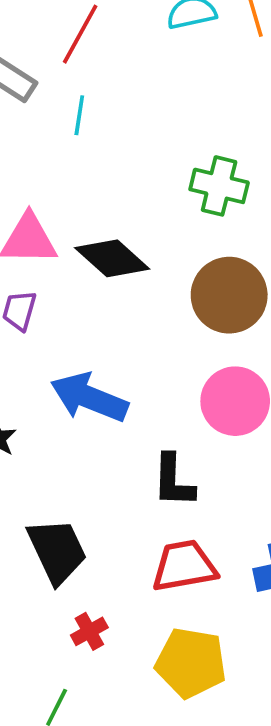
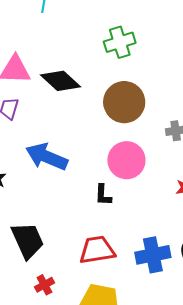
green cross: (219, 186) -> (120, 42), turned -32
black L-shape: (173, 481) -> (103, 195), moved, size x0.7

